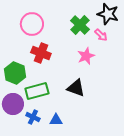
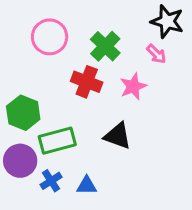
green cross: (80, 25) -> (105, 46), moved
red cross: (41, 53) -> (87, 82), moved
blue cross: (33, 117) -> (51, 181), turned 32

